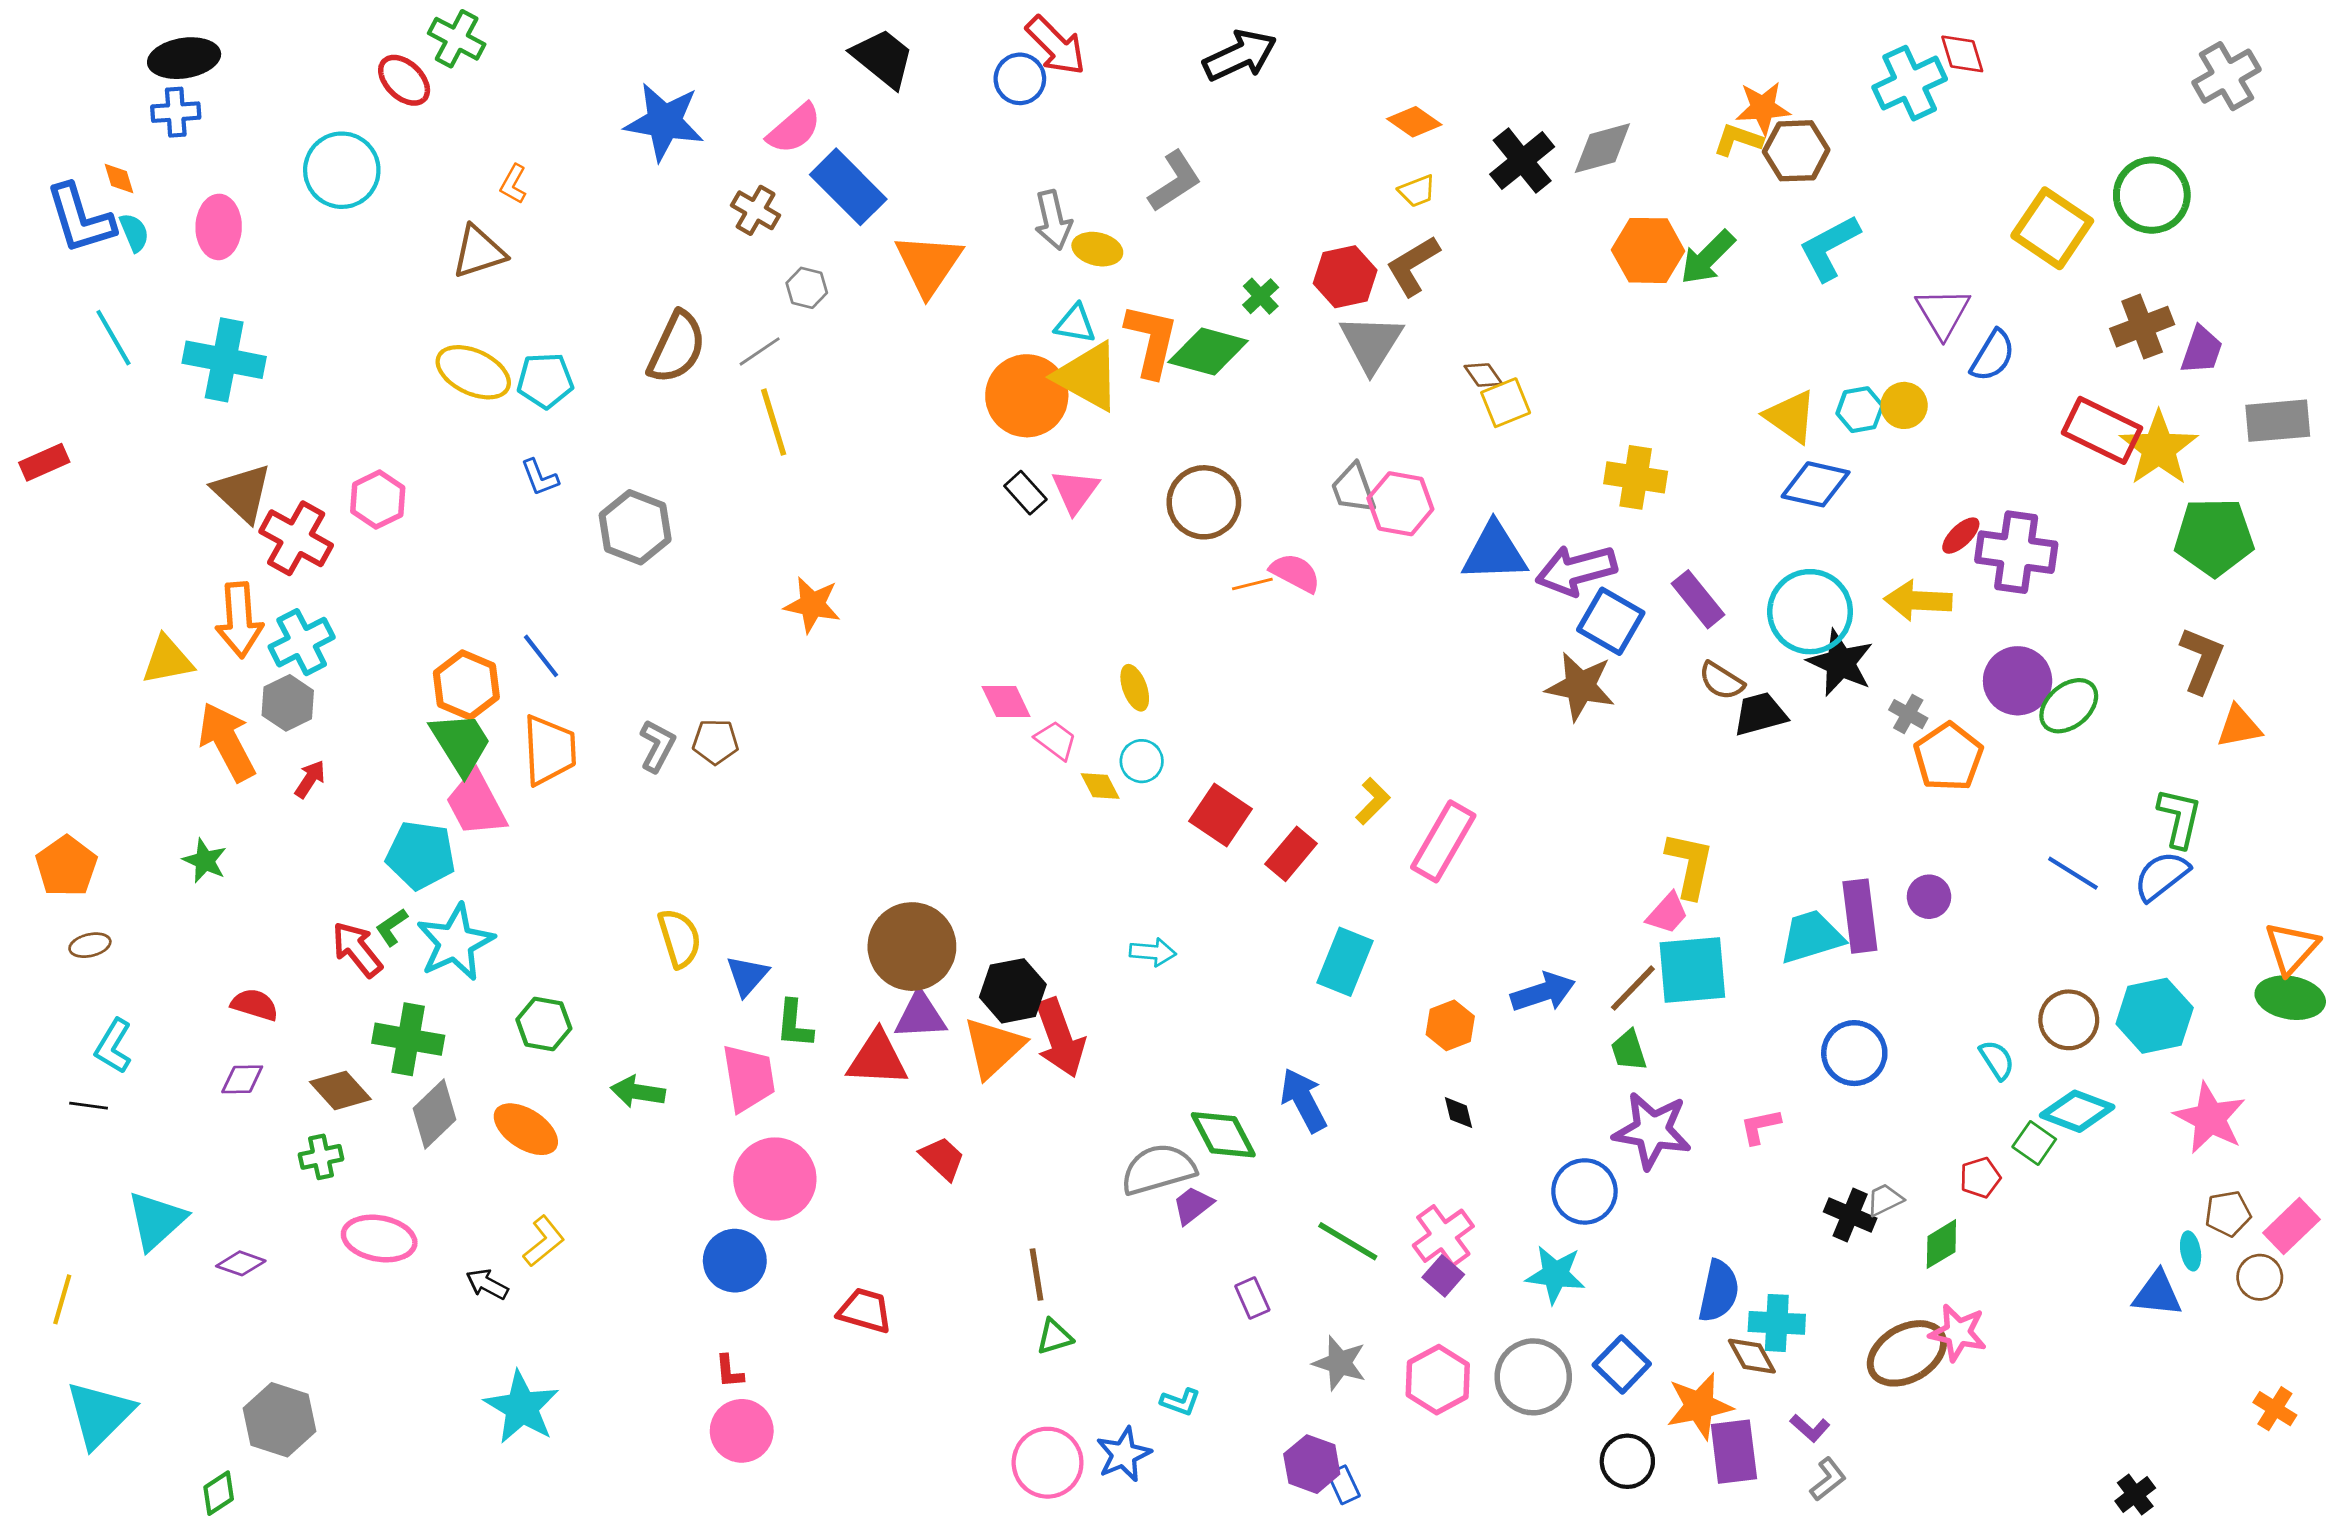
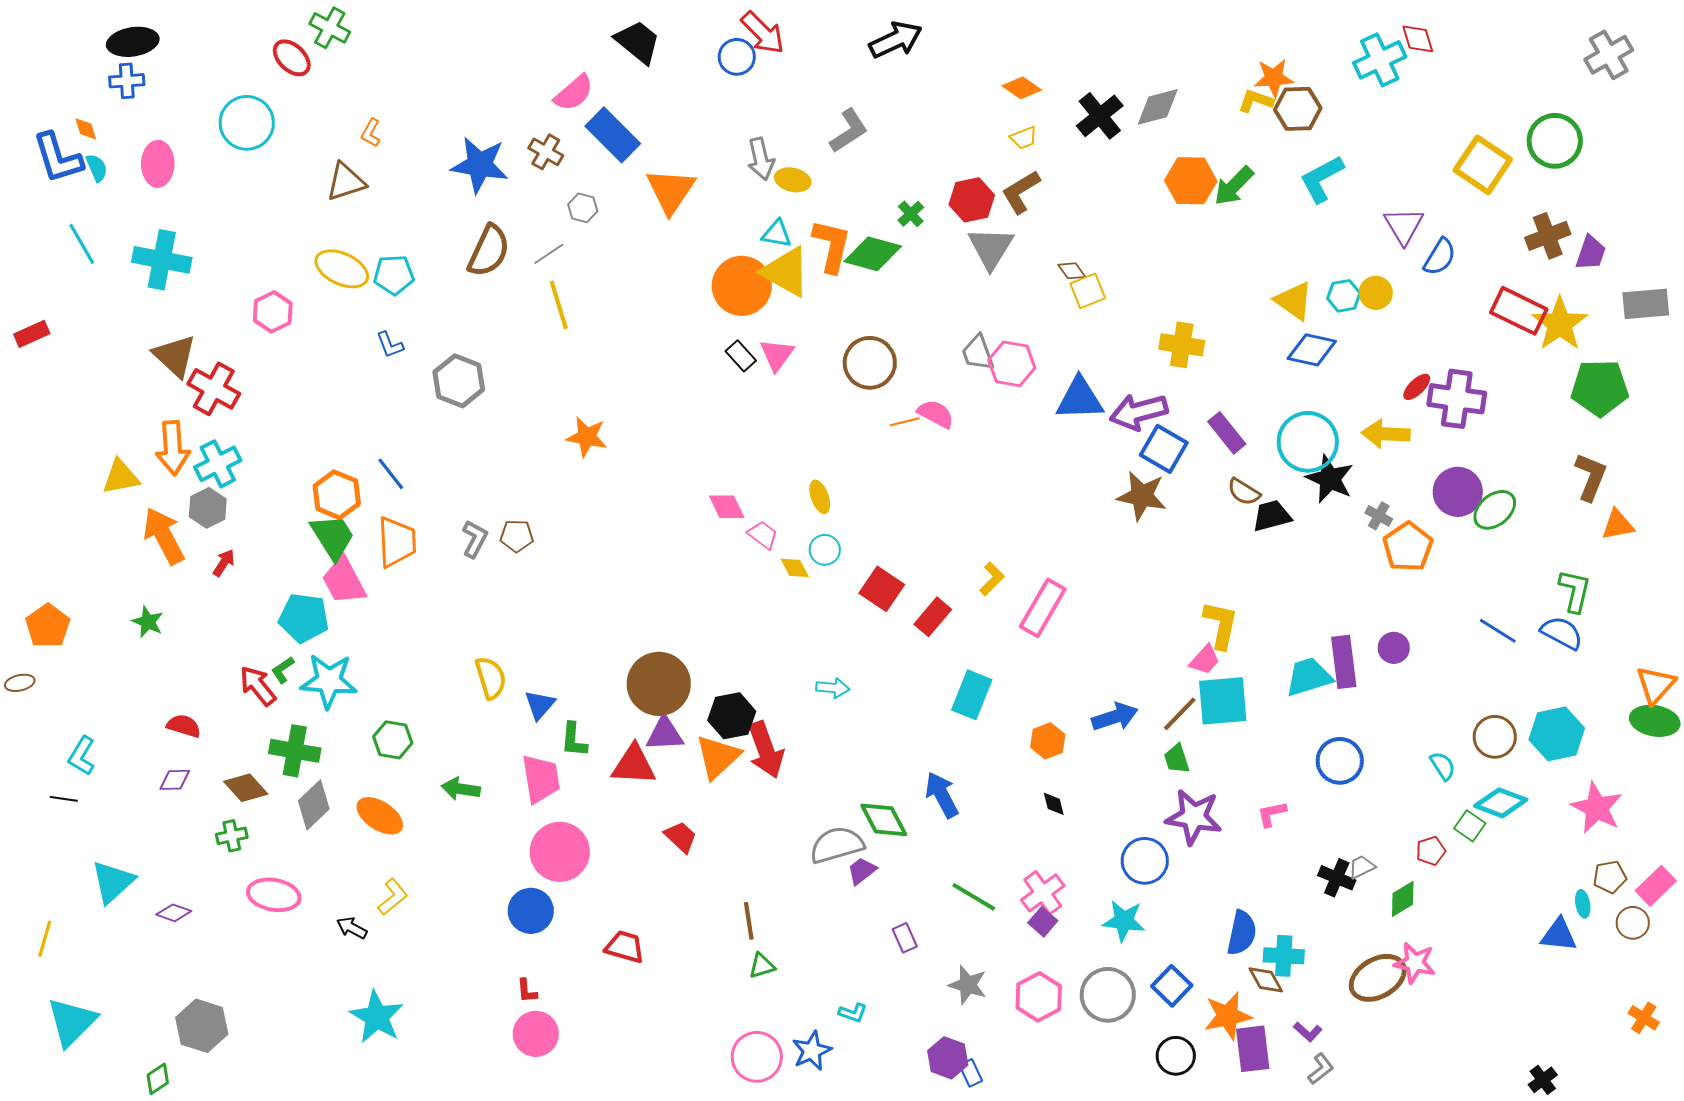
blue star: (664, 122) -> (480, 165), moved
pink hexagon: (378, 500) -> (273, 312), moved
blue semicircle: (2161, 876) -> (1562, 633), turned 66
cyan star: (455, 942) -> (329, 681), turned 30
brown ellipse: (90, 945) -> (20, 683), moved

